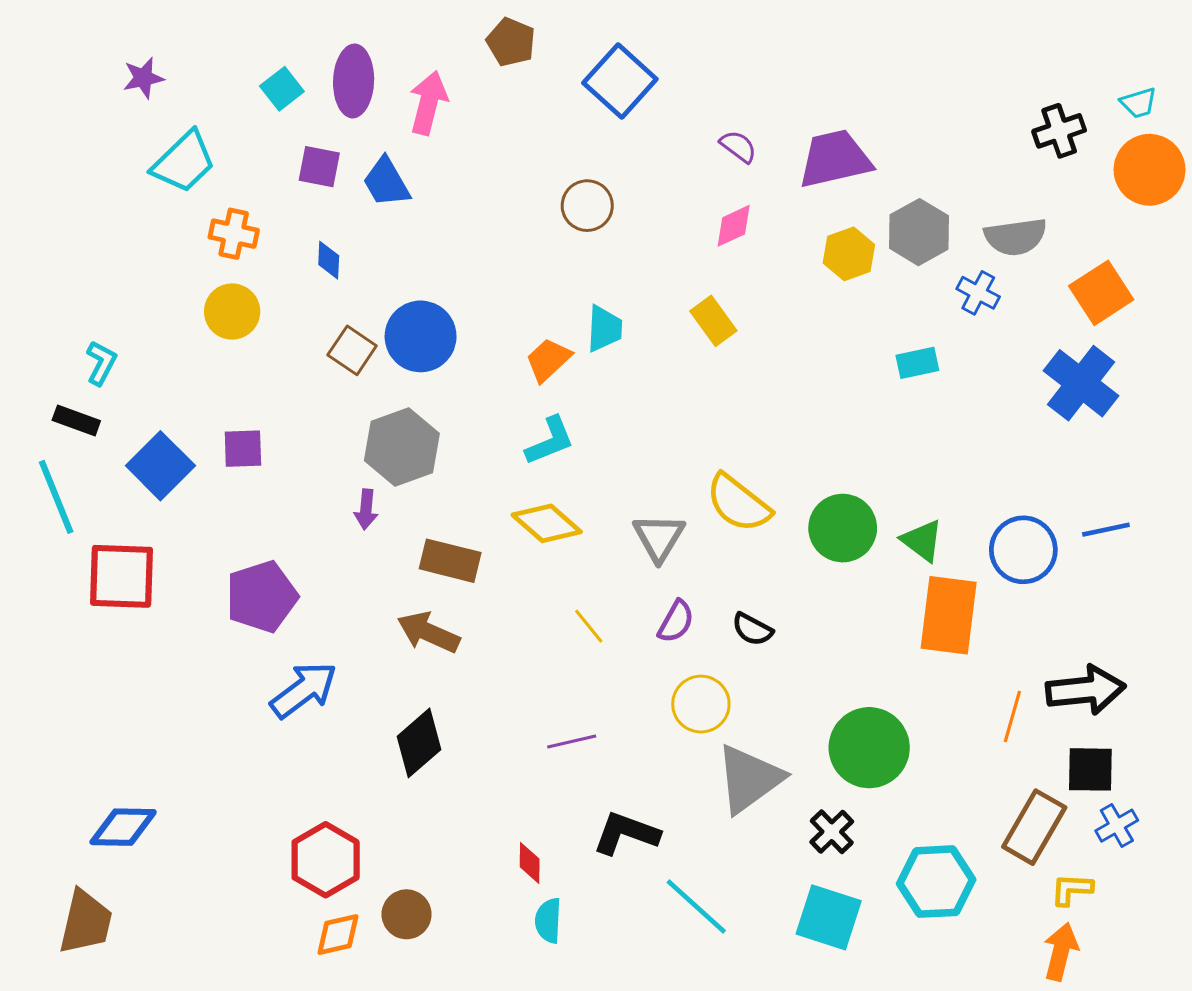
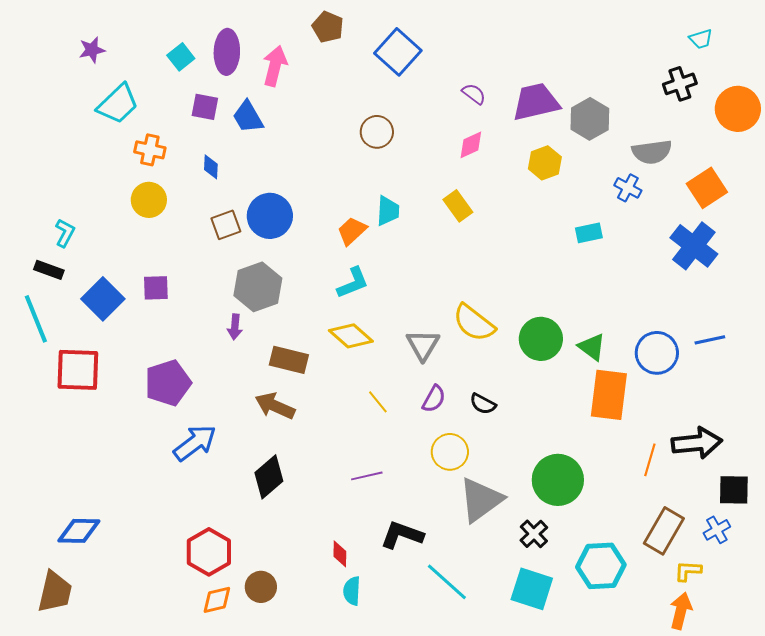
cyan trapezoid: (1139, 103) -> (701, 39), moved
gray hexagon: (919, 232) -> (590, 119), moved
brown square: (352, 350) -> (226, 225), turned 36
black square: (1090, 769) -> (734, 490), moved

